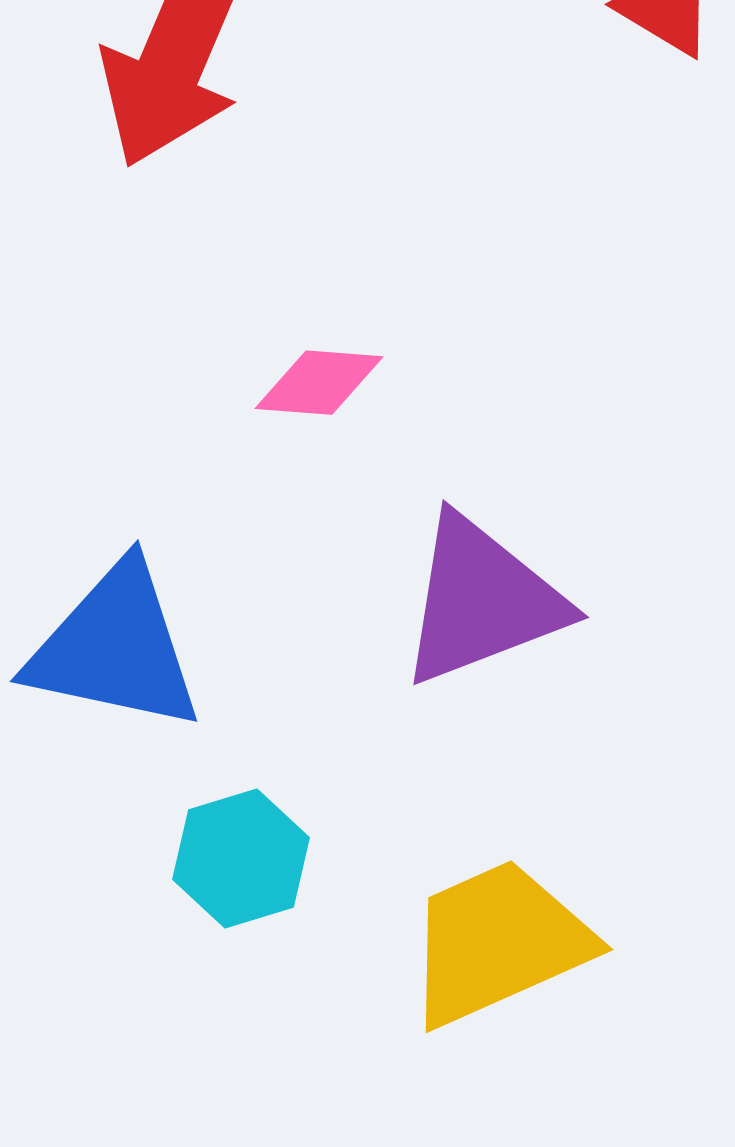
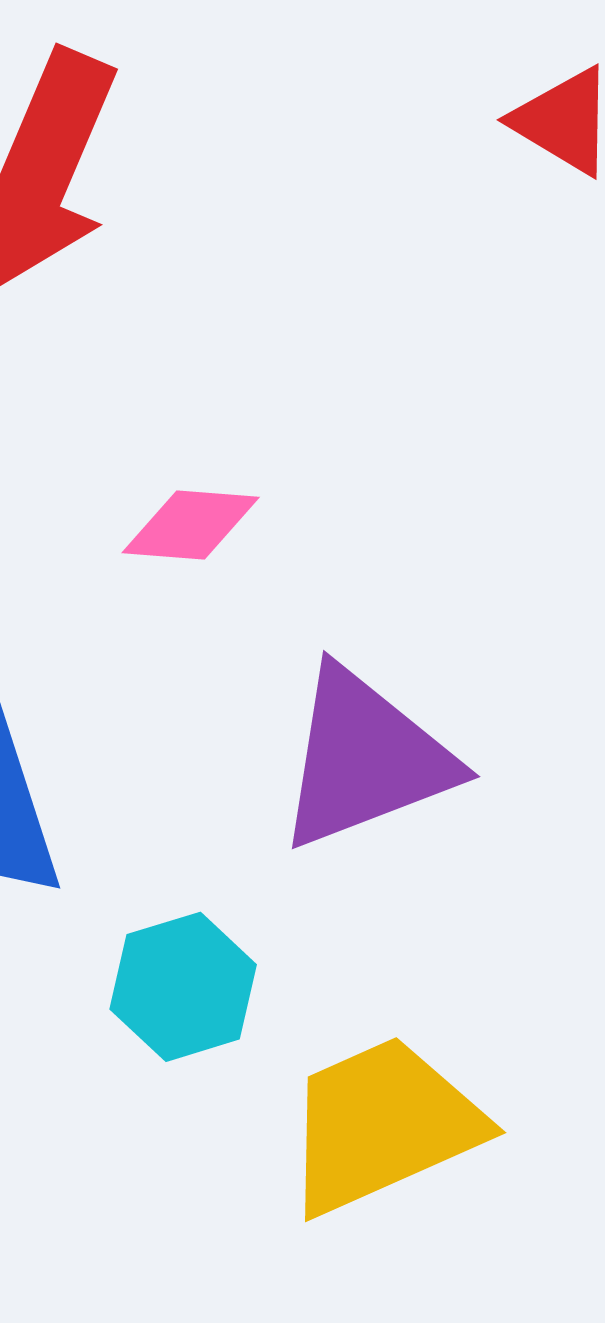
cyan hexagon: (241, 859) -> (183, 987), moved

